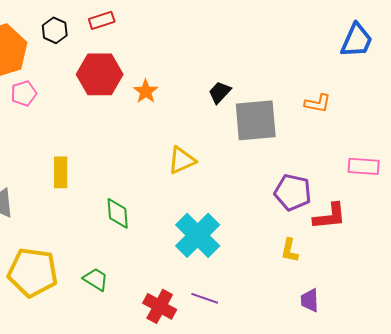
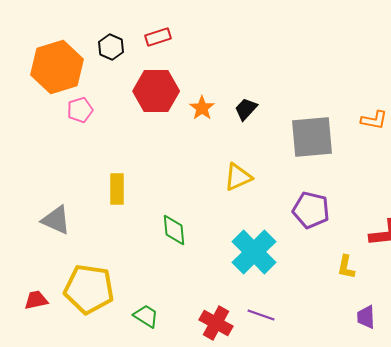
black trapezoid: (220, 92) -> (246, 109), moved
purple pentagon: (293, 192) -> (311, 210), moved
green trapezoid: (96, 279) -> (146, 316), moved

